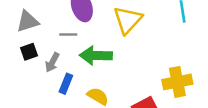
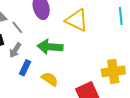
yellow triangle: (128, 20) -> (77, 20), turned -50
gray line: (68, 34) -> (17, 27), moved, turned 48

